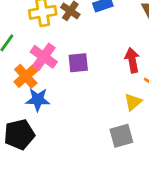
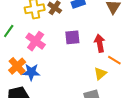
purple square: (78, 63) -> (72, 37), moved
orange cross: (26, 76) -> (17, 66), moved

